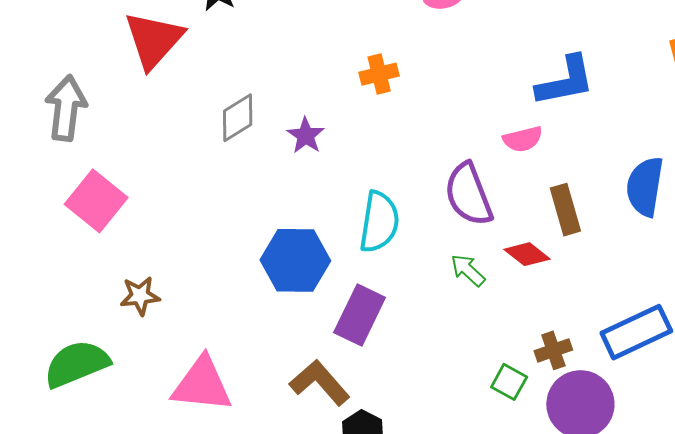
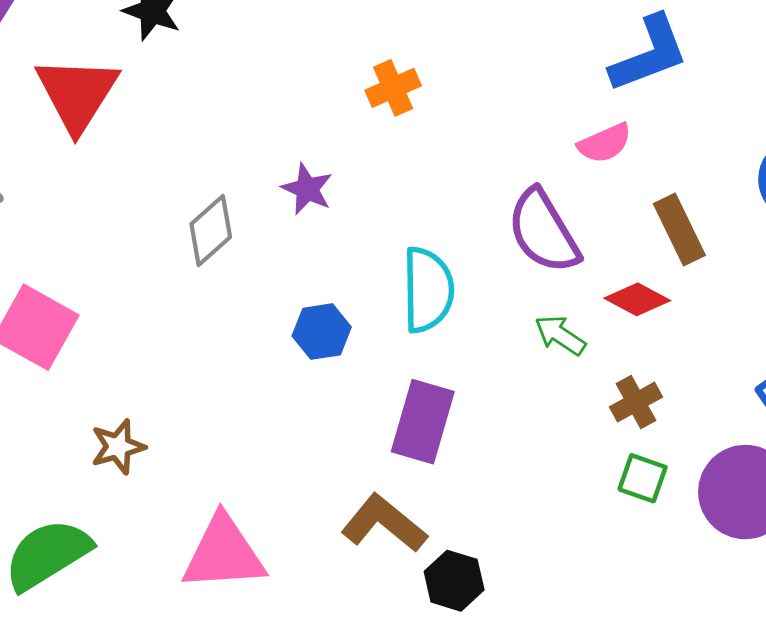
gray diamond: (238, 118) -> (211, 230), moved
blue hexagon: (295, 260) -> (322, 332), moved, size x0.6
brown cross: (553, 350) -> (636, 402), moved

